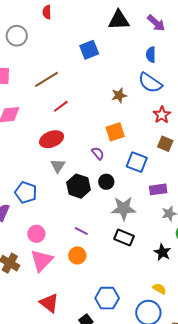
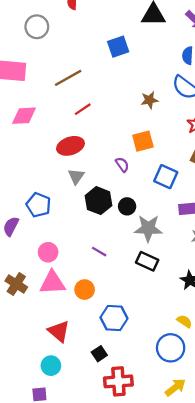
black circle: (106, 182) -> (127, 206), moved
orange circle: (77, 255) -> (85, 290), moved
pink triangle: (42, 260) -> (53, 283), turned 40
blue hexagon: (107, 298) -> (114, 318), moved

